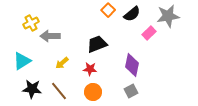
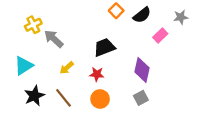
gray star: (168, 16) -> (181, 17), size x0.6
gray arrow: (50, 36) -> (54, 39), turned 42
black star: (32, 89) -> (34, 96), turned -30

